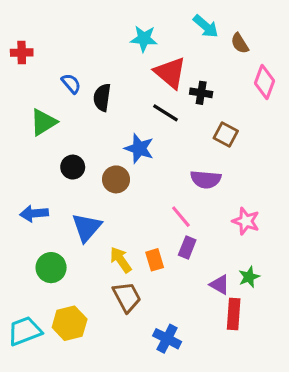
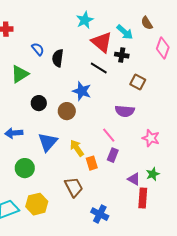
cyan arrow: (206, 26) -> (125, 32), moved
cyan star: (144, 39) -> (85, 20), turned -30
yellow arrow: (121, 260) -> (77, 148), moved

